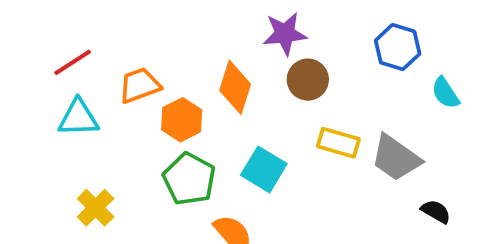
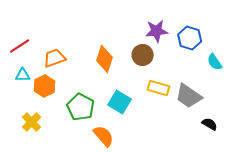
purple star: (285, 34) -> (157, 31), moved
cyan triangle: (78, 118) -> (23, 75), size x0.7
orange hexagon: (182, 120) -> (45, 86), moved

